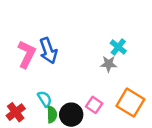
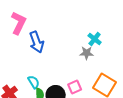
pink L-shape: (27, 54) -> (19, 23), moved
pink square: (94, 105) -> (75, 87), turned 32

